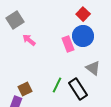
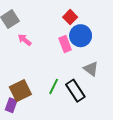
red square: (83, 14) -> (70, 17), moved
brown square: (25, 89) -> (20, 91), size x1.5

